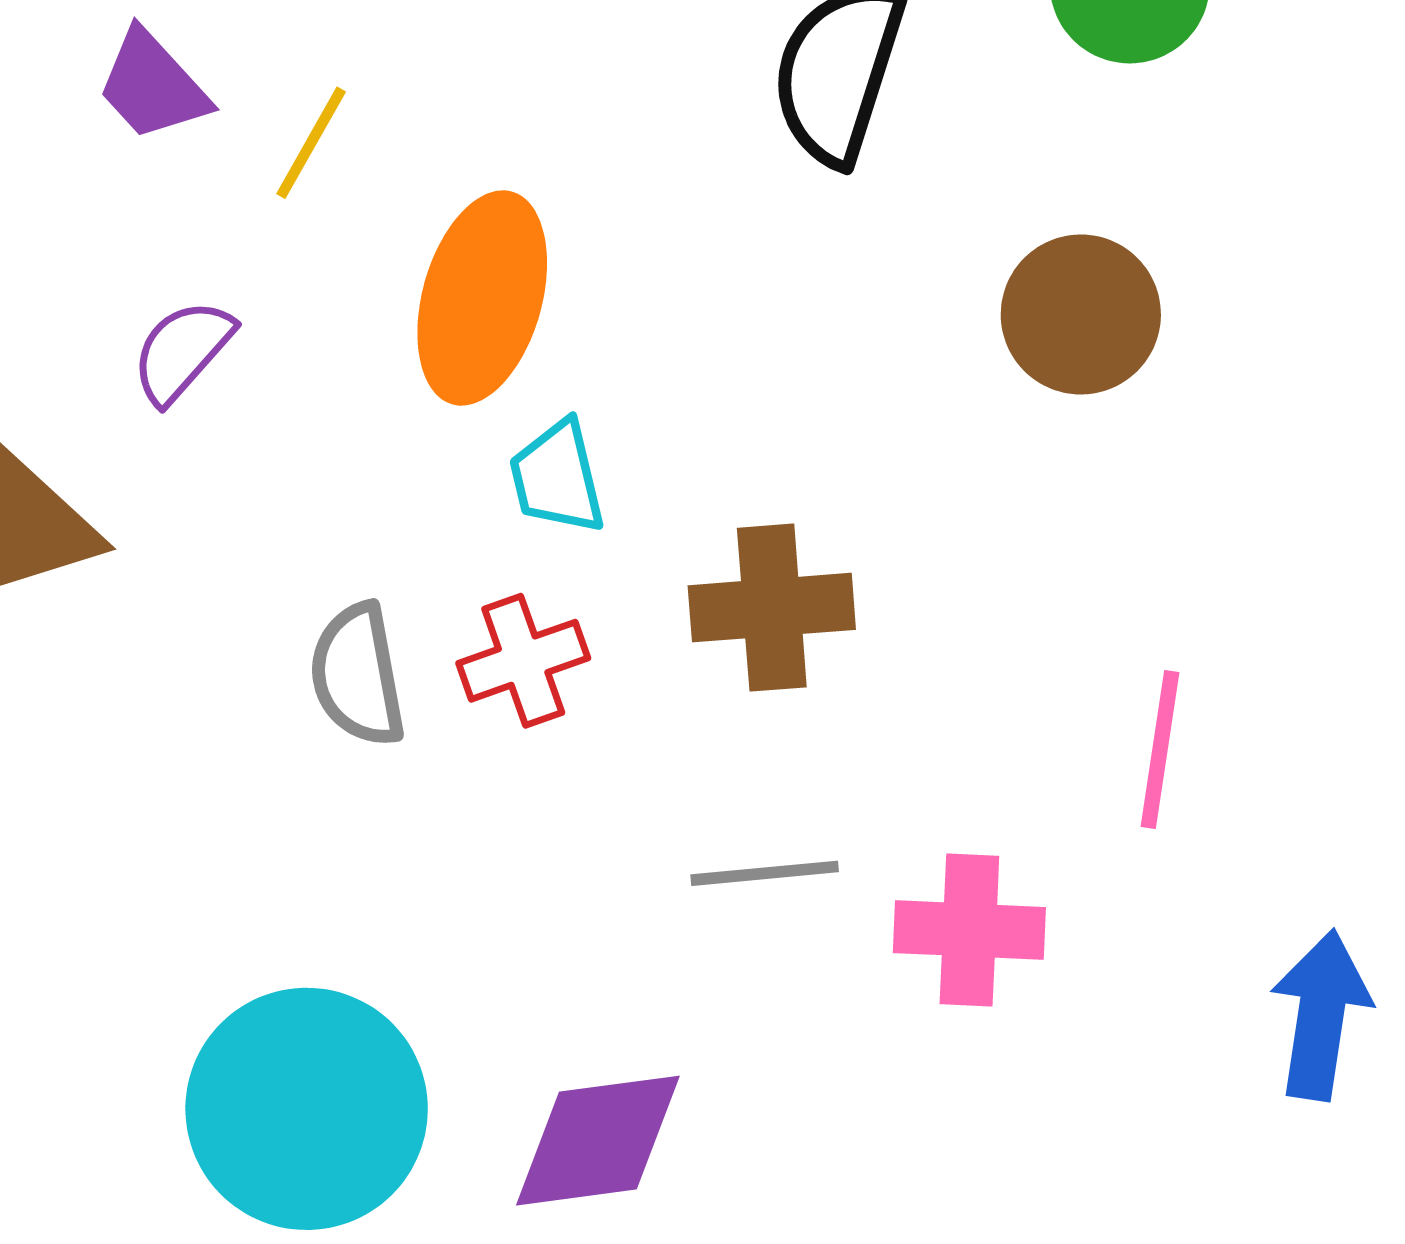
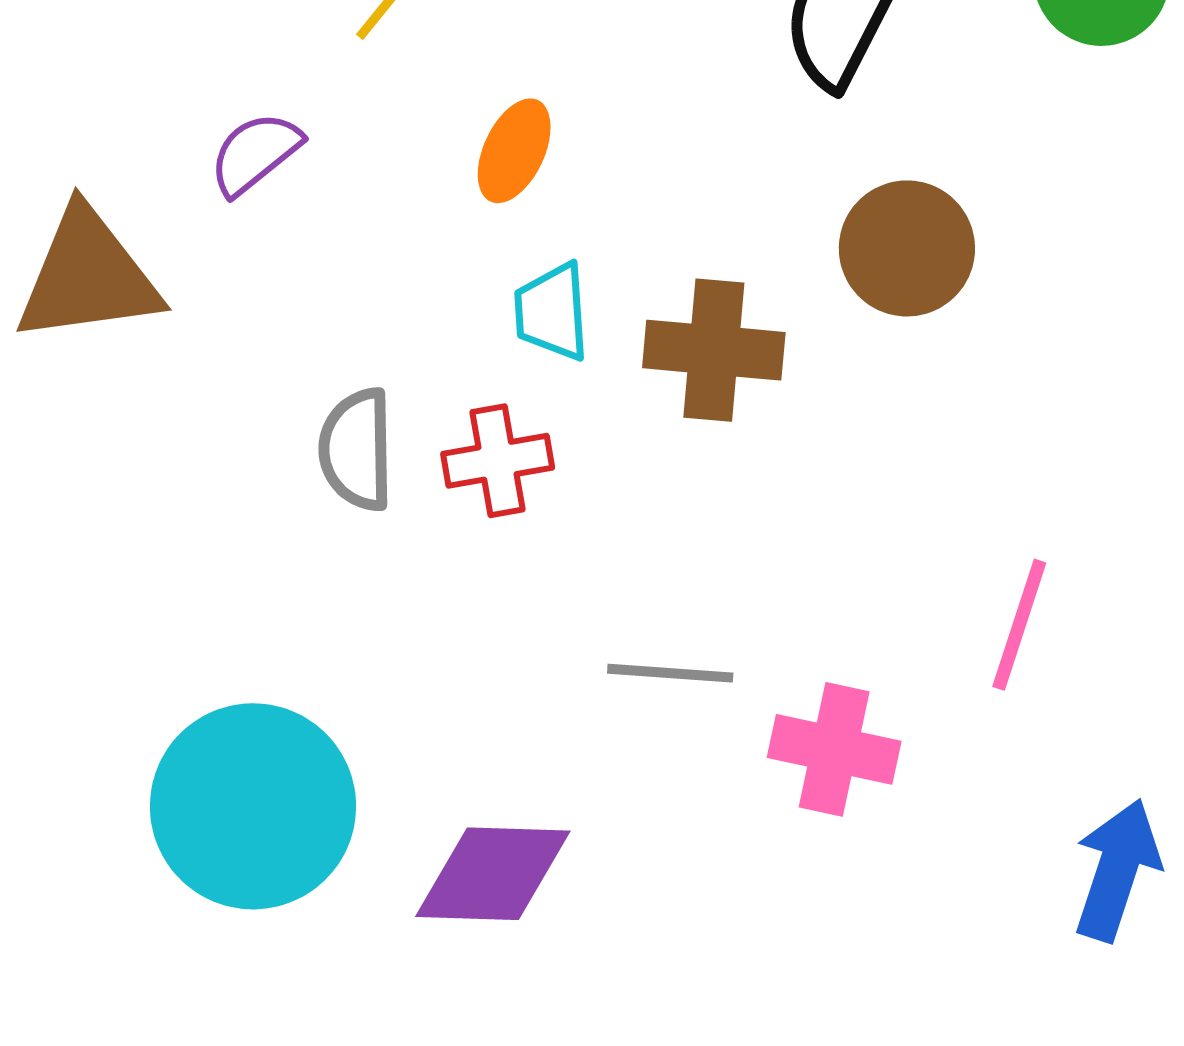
orange ellipse: (482, 298) -> (514, 151), size x0.6
brown circle: (1081, 314) -> (907, 248), moved
brown cross: (772, 608) -> (714, 350), moved

